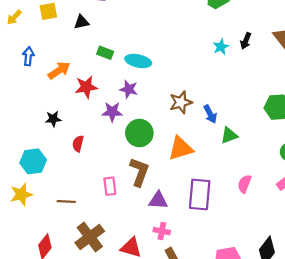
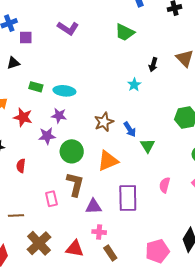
cyan star: (221, 47) -> (134, 85), moved
red star: (86, 87) -> (23, 117), turned 30
green triangle: (229, 135) -> (147, 146), turned -35

